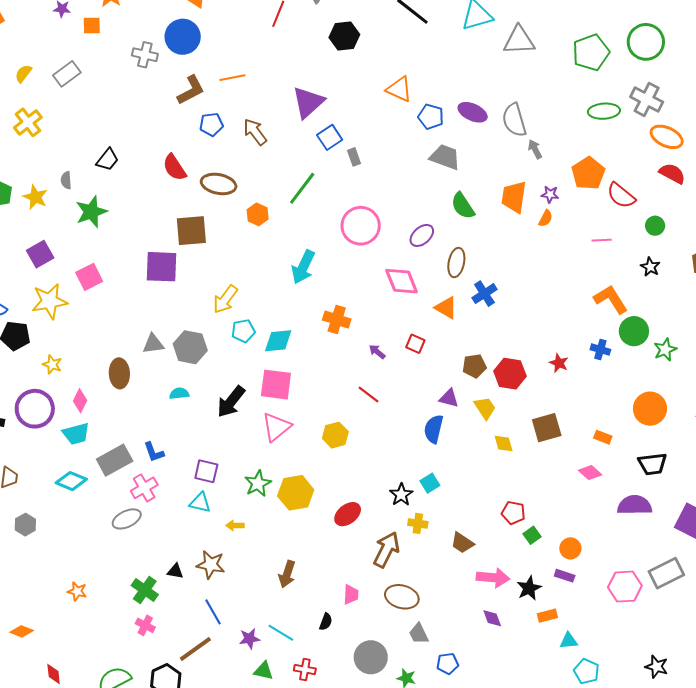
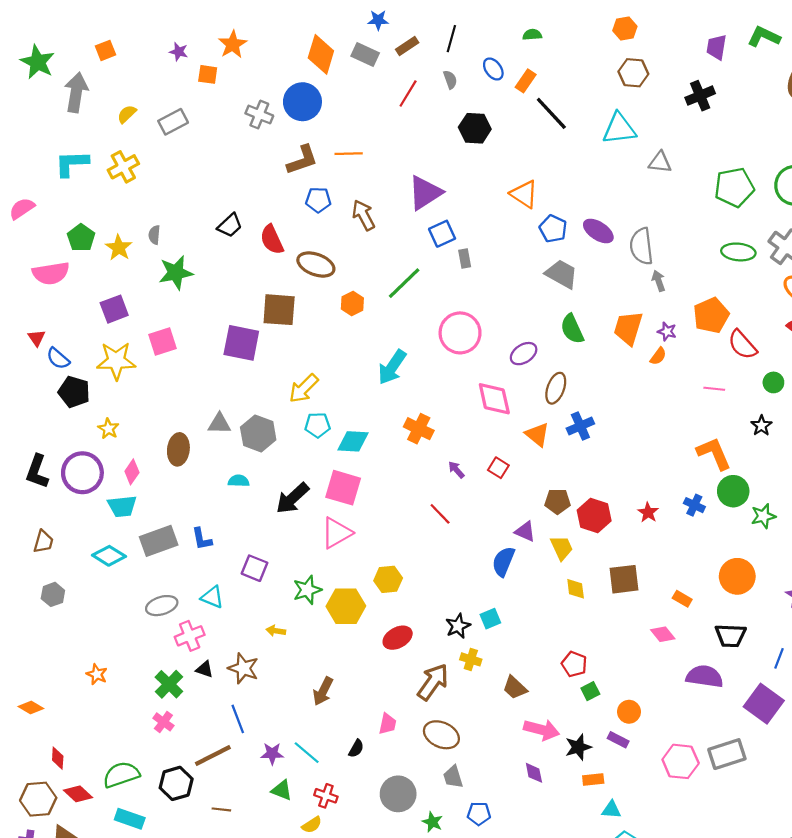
gray triangle: (519, 40) -> (660, 162), size x0.7
black trapezoid: (108, 160) -> (230, 225), moved
yellow hexagon: (335, 435) -> (388, 579), moved
pink cross: (144, 488) -> (190, 636), moved
cyan triangle: (200, 503) -> (212, 597), moved

